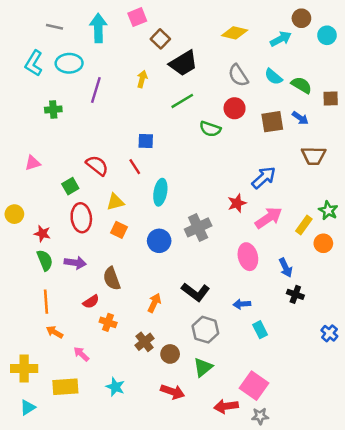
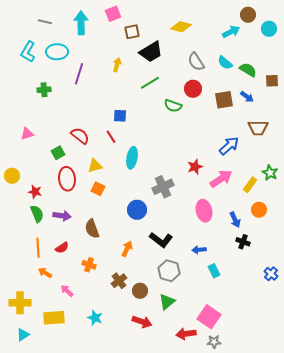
yellow diamond: (235, 33) -> (181, 27), moved
brown square: (160, 39) -> (132, 32), turned 35
blue arrow: (264, 178) -> (229, 146), moved
blue circle: (159, 241) -> (137, 210), moved
orange circle: (323, 243) -> (259, 210), moved
red semicircle: (91, 302) -> (62, 248), moved

